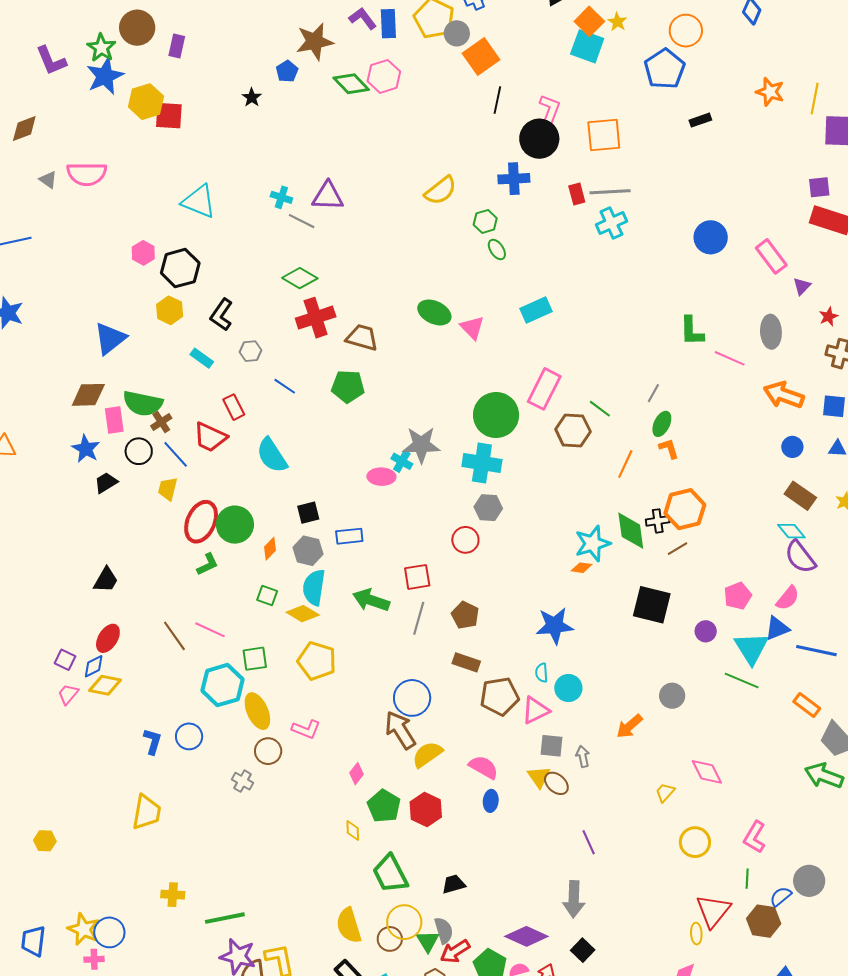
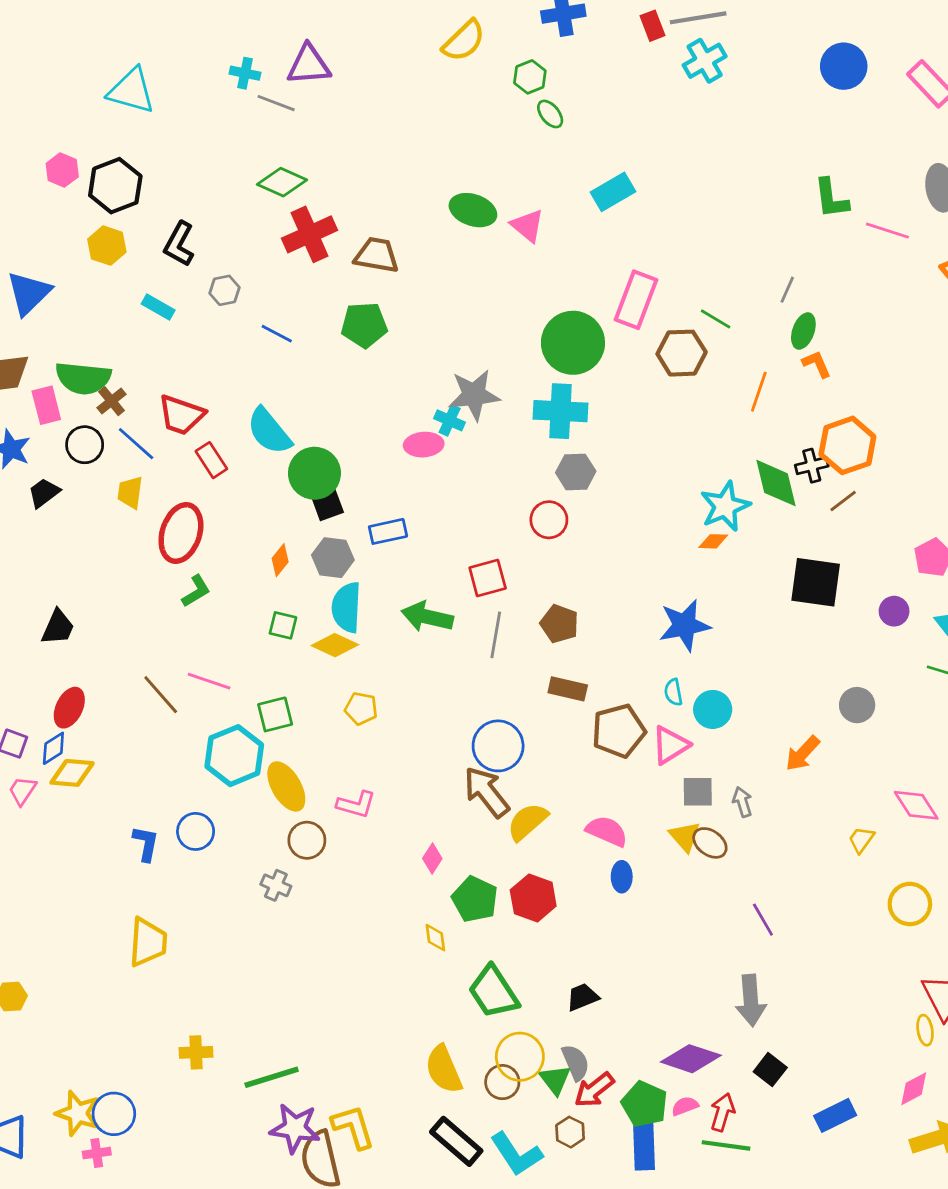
red rectangle: (234, 407) -> (211, 460), moved
green circle: (235, 525) -> (314, 473), moved
yellow pentagon: (317, 661) -> (361, 708), size x0.6

